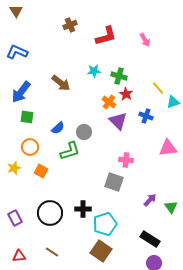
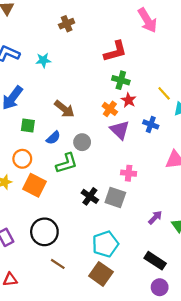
red L-shape: (106, 36) -> (115, 51), moved
pink arrow: (145, 40) -> (147, 20), moved, size x1.6
cyan star: (94, 71) -> (43, 60), moved
brown arrow: (61, 83) -> (64, 109), moved
green square: (27, 117) -> (28, 126), moved
orange square: (41, 171) -> (34, 185), size x1.5
black cross: (83, 209) -> (90, 196), moved, turned 35
brown line: (52, 252) -> (58, 264), moved

